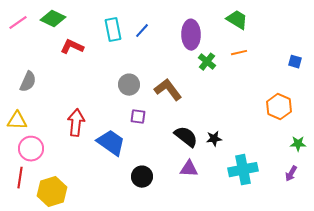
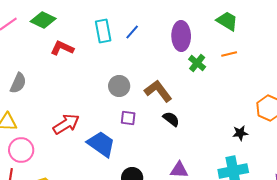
red arrow: (76, 123) -> (66, 124), turned 52
black semicircle: (186, 137) -> (171, 119), moved, size x0.7
black star: (214, 139) -> (240, 133), moved

